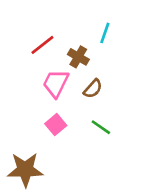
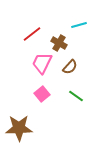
cyan line: (105, 33) -> (79, 25), turned 56

